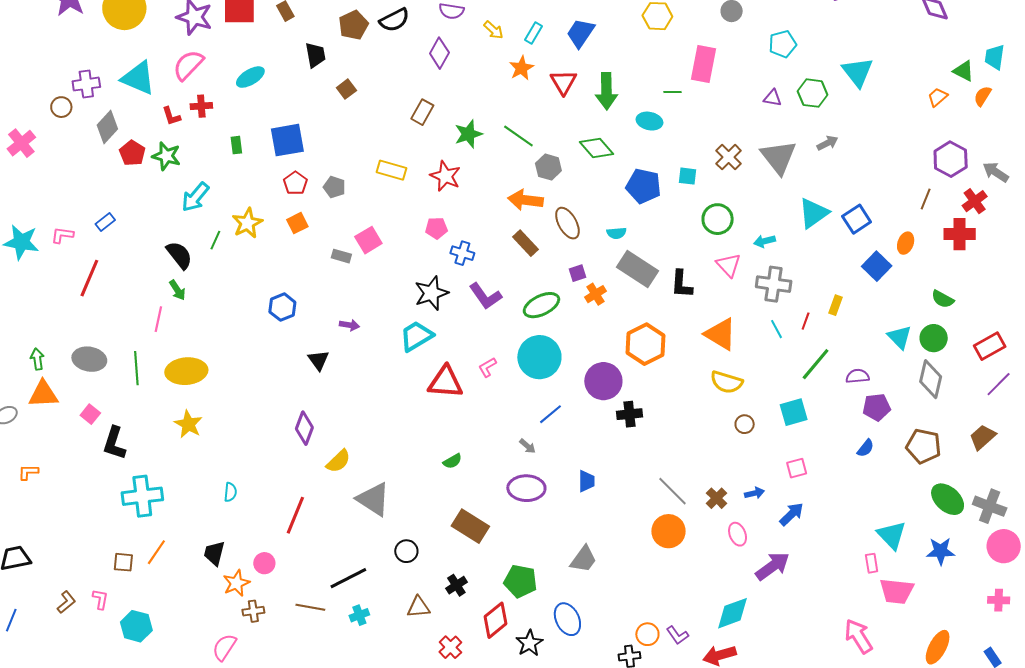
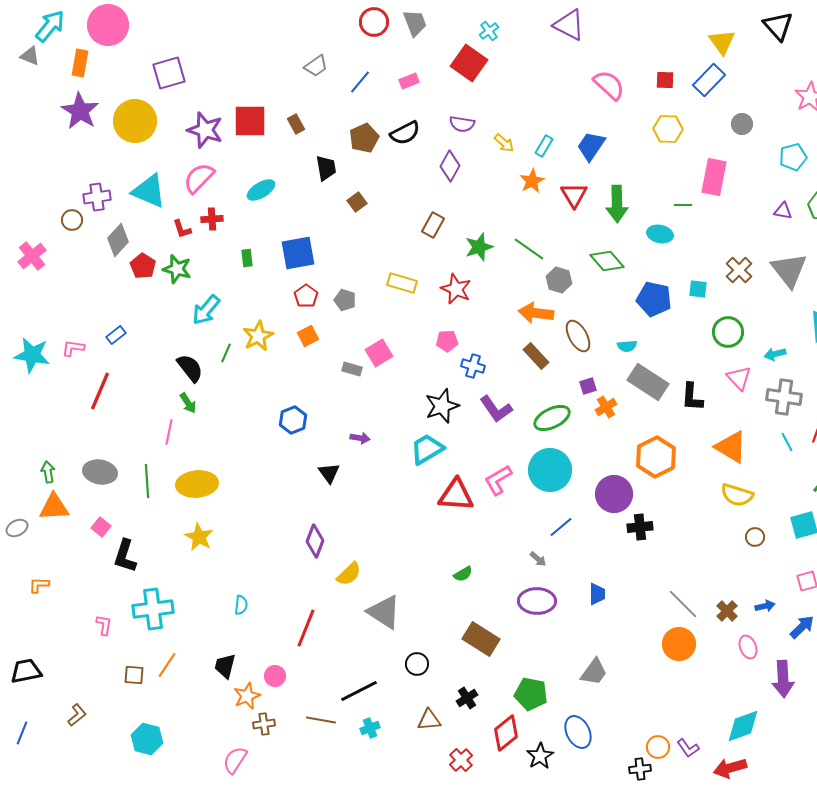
pink L-shape: (487, 367) -> (498, 480), size x1.5
purple arrow: (773, 566) -> (783, 679), turned 123
pink L-shape: (100, 599) -> (104, 625), moved

